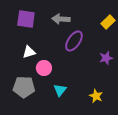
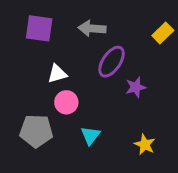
white triangle: (29, 52) -> (57, 74), moved
purple star: (106, 58) -> (136, 87), moved

